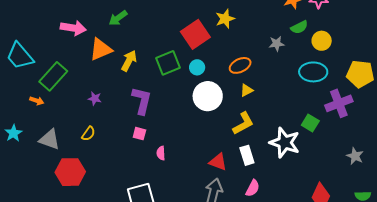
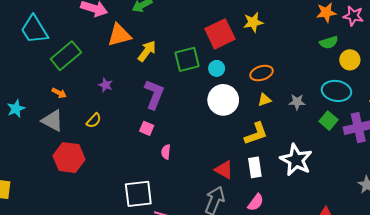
gray star: (277, 44) -> (297, 102), moved
orange arrow: (37, 101) -> (59, 93), moved
green square: (310, 123) -> (328, 121), moved

